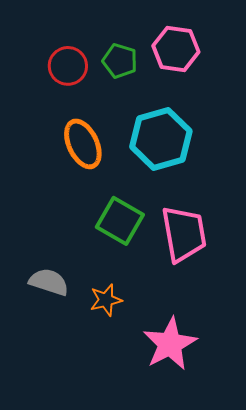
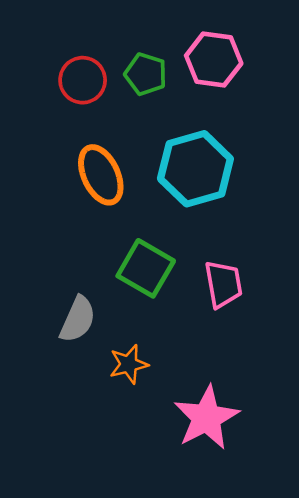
pink trapezoid: (184, 234) -> (223, 284), size x0.7
gray semicircle: (49, 282) -> (78, 319), moved, turned 96

